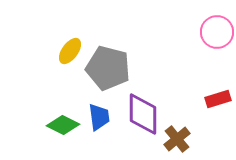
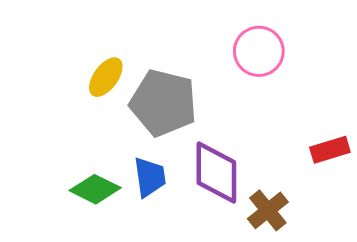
pink circle: (217, 32) -> (259, 51), moved

